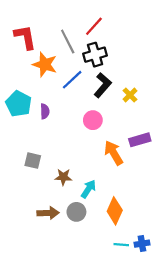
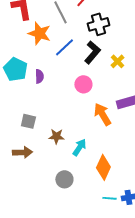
black cross: (95, 55) -> (98, 24), moved
gray circle: (76, 212) -> (64, 179), moved
brown arrow: (48, 213) -> (22, 152), moved

